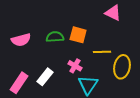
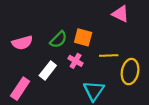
green semicircle: (55, 37) -> (58, 39), turned 138
pink cross: (75, 66) -> (76, 61), moved
white rectangle: (45, 77) -> (48, 70), moved

